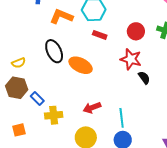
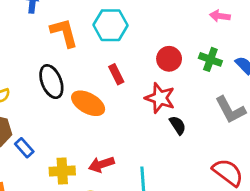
orange L-shape: (61, 16) -> (64, 33), turned 50
red rectangle: (100, 35) -> (116, 74), moved, turned 40
yellow cross: (54, 115) -> (62, 171), moved

